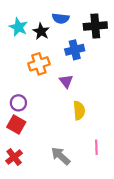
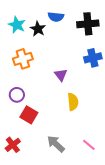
blue cross: (75, 50) -> (93, 58), moved
orange cross: (39, 64) -> (23, 59), moved
red square: (16, 125) -> (29, 115), moved
pink line: (96, 147) -> (89, 145), moved, turned -48

